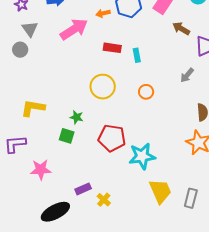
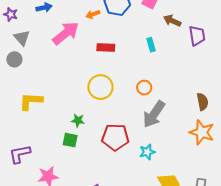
cyan rectangle: (137, 55) -> (151, 45), moved
gray arrow: (187, 75) -> (154, 114), moved, size x1.8
yellow L-shape: (33, 108) -> (31, 101), moved
cyan star: (142, 156) -> (147, 152), size x0.6

